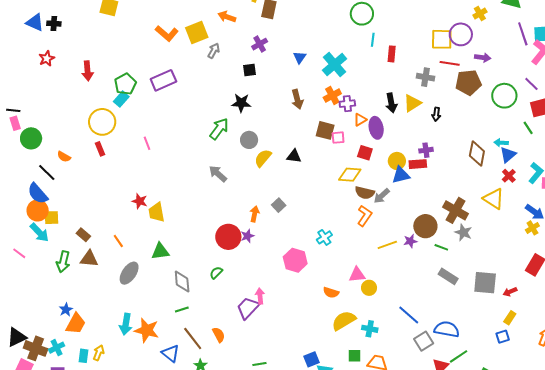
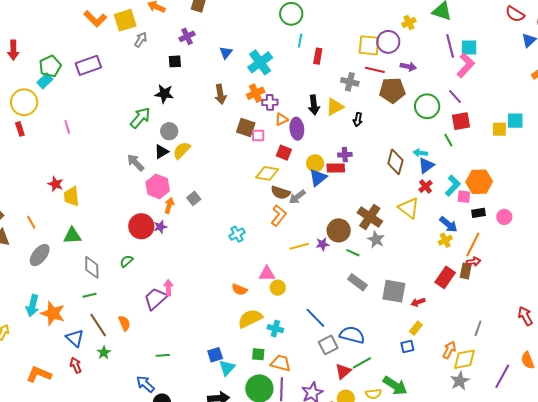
black triangle: (294, 156) -> (161, 152), moved, turned -42
blue triangle: (401, 175) -> (318, 178), turned -30
pink hexagon: (295, 260) -> (158, 186), moved

